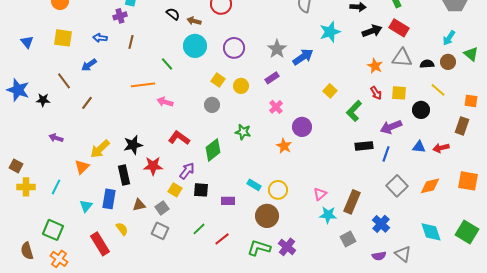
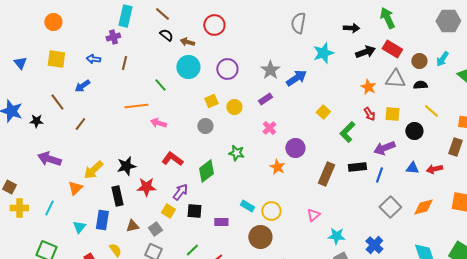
brown circle: (448, 62) -> (419, 61), moved
yellow square: (218, 80) -> (211, 101), turned 32
purple arrow: (56, 138) -> (49, 159), size x1.6
brown rectangle: (352, 202) -> (326, 174), moved
cyan star: (328, 215) -> (336, 236), moved

